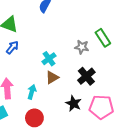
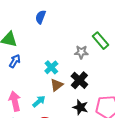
black cross: (86, 76) -> (79, 80), moved
cyan arrow: (32, 92) -> (39, 101), turned 40

